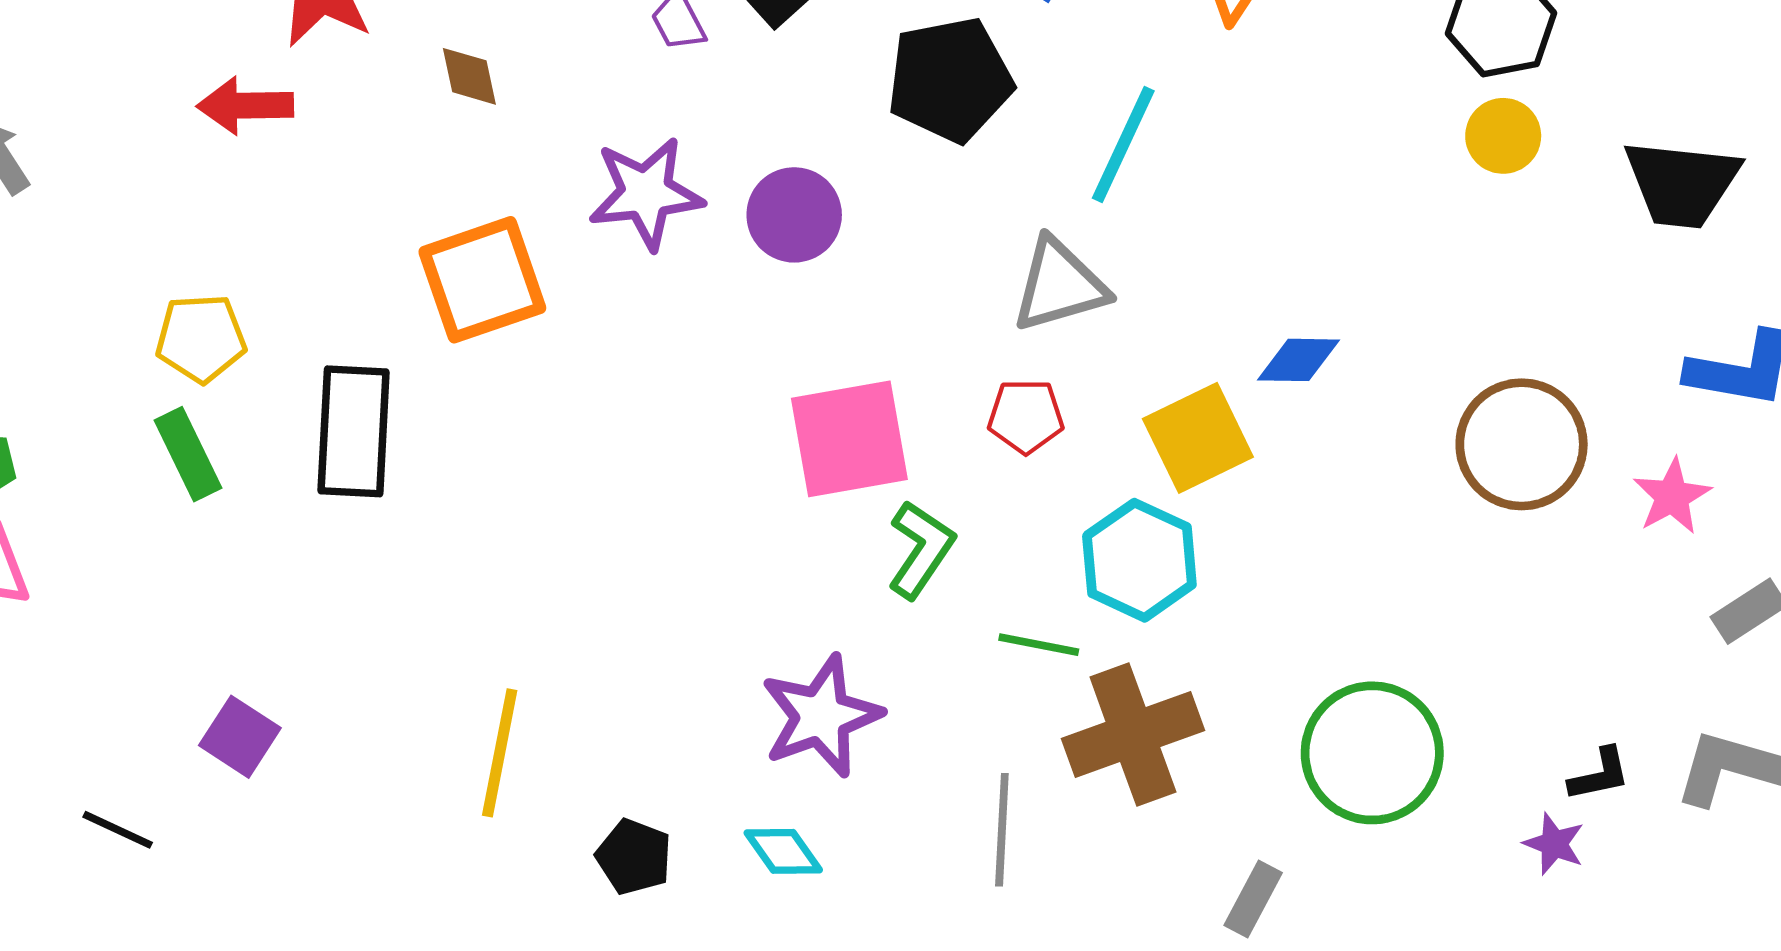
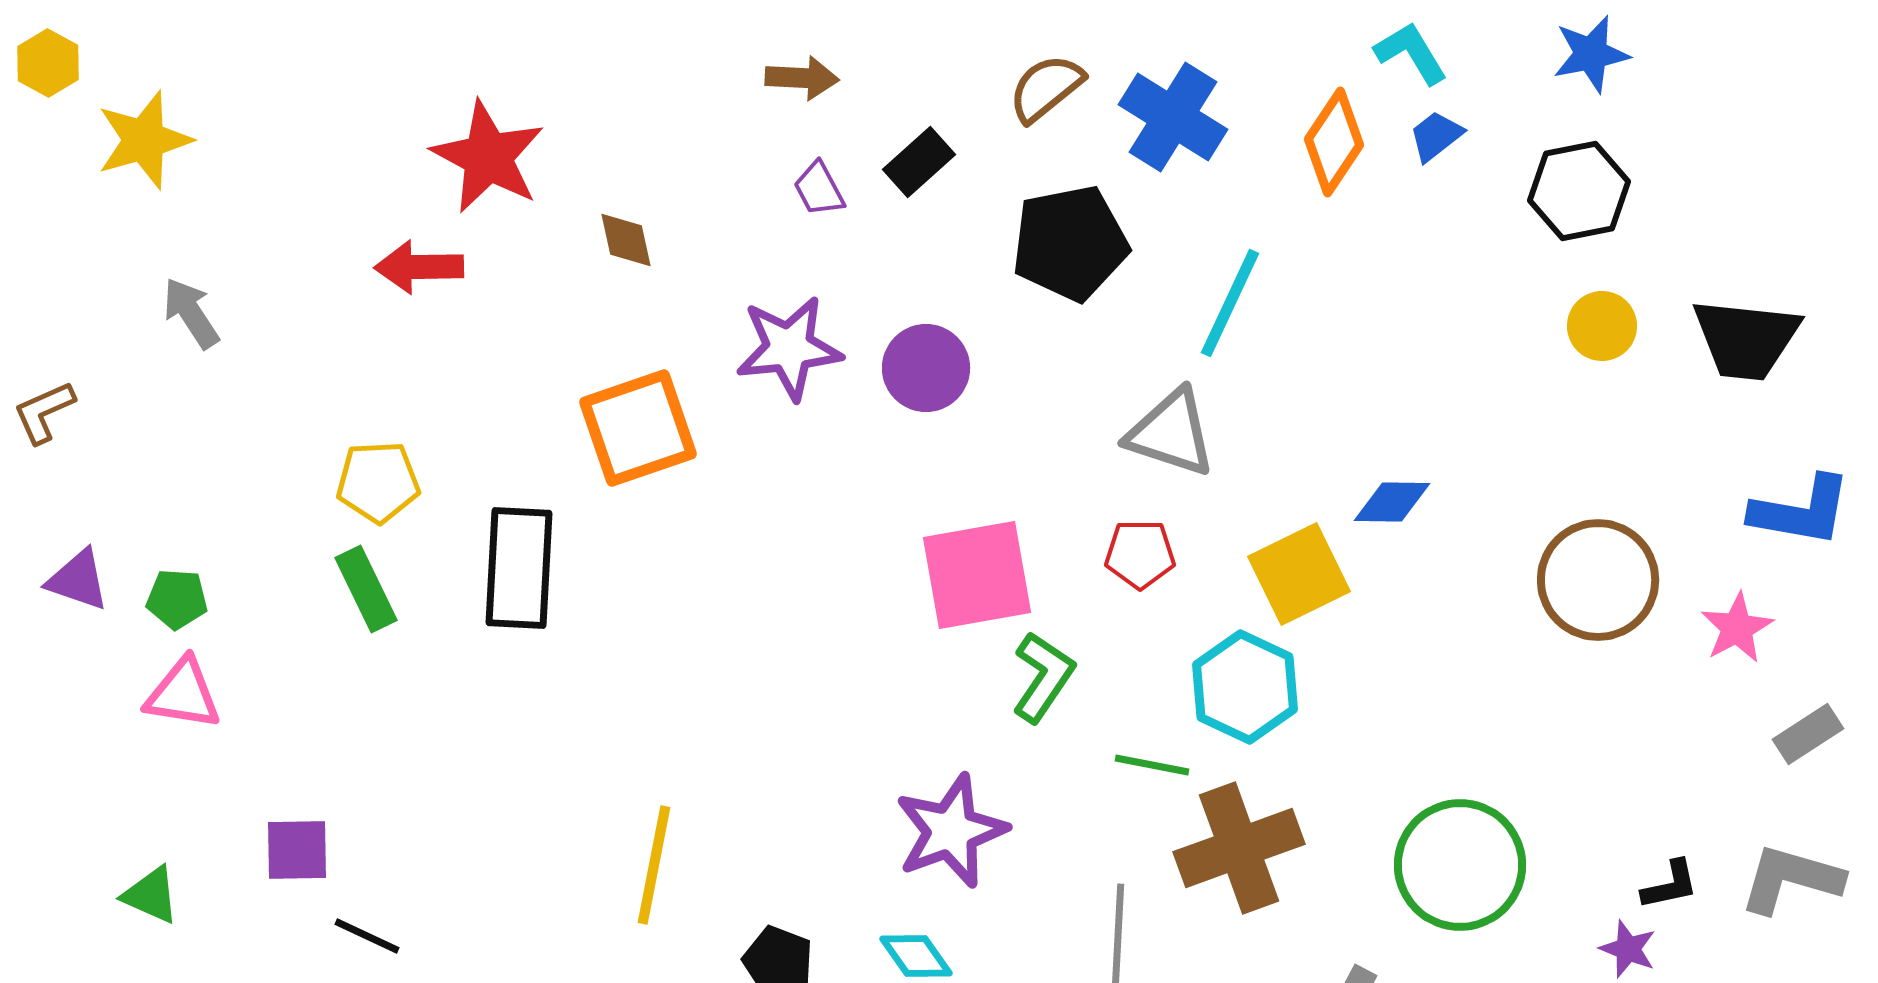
yellow circle: (1503, 136) -> (1602, 326), moved
gray triangle: (1059, 285) -> (1171, 433), turned 34
purple square: (240, 737) -> (297, 850), moved, turned -34
black line: (118, 830) -> (367, 936), moved

